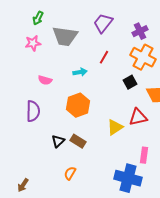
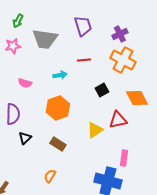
purple trapezoid: (103, 23) -> (83, 26), turned 125
red line: (104, 57) -> (84, 60), turned 56
black square: (130, 82) -> (102, 90), moved
black triangle: (58, 141) -> (25, 138), moved

